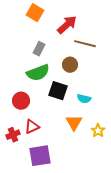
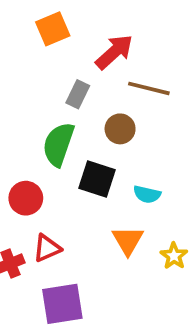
orange square: (35, 13) -> (53, 29), turned 36
gray rectangle: (39, 49) -> (78, 94), moved
green semicircle: (38, 73) -> (59, 144), turned 130

